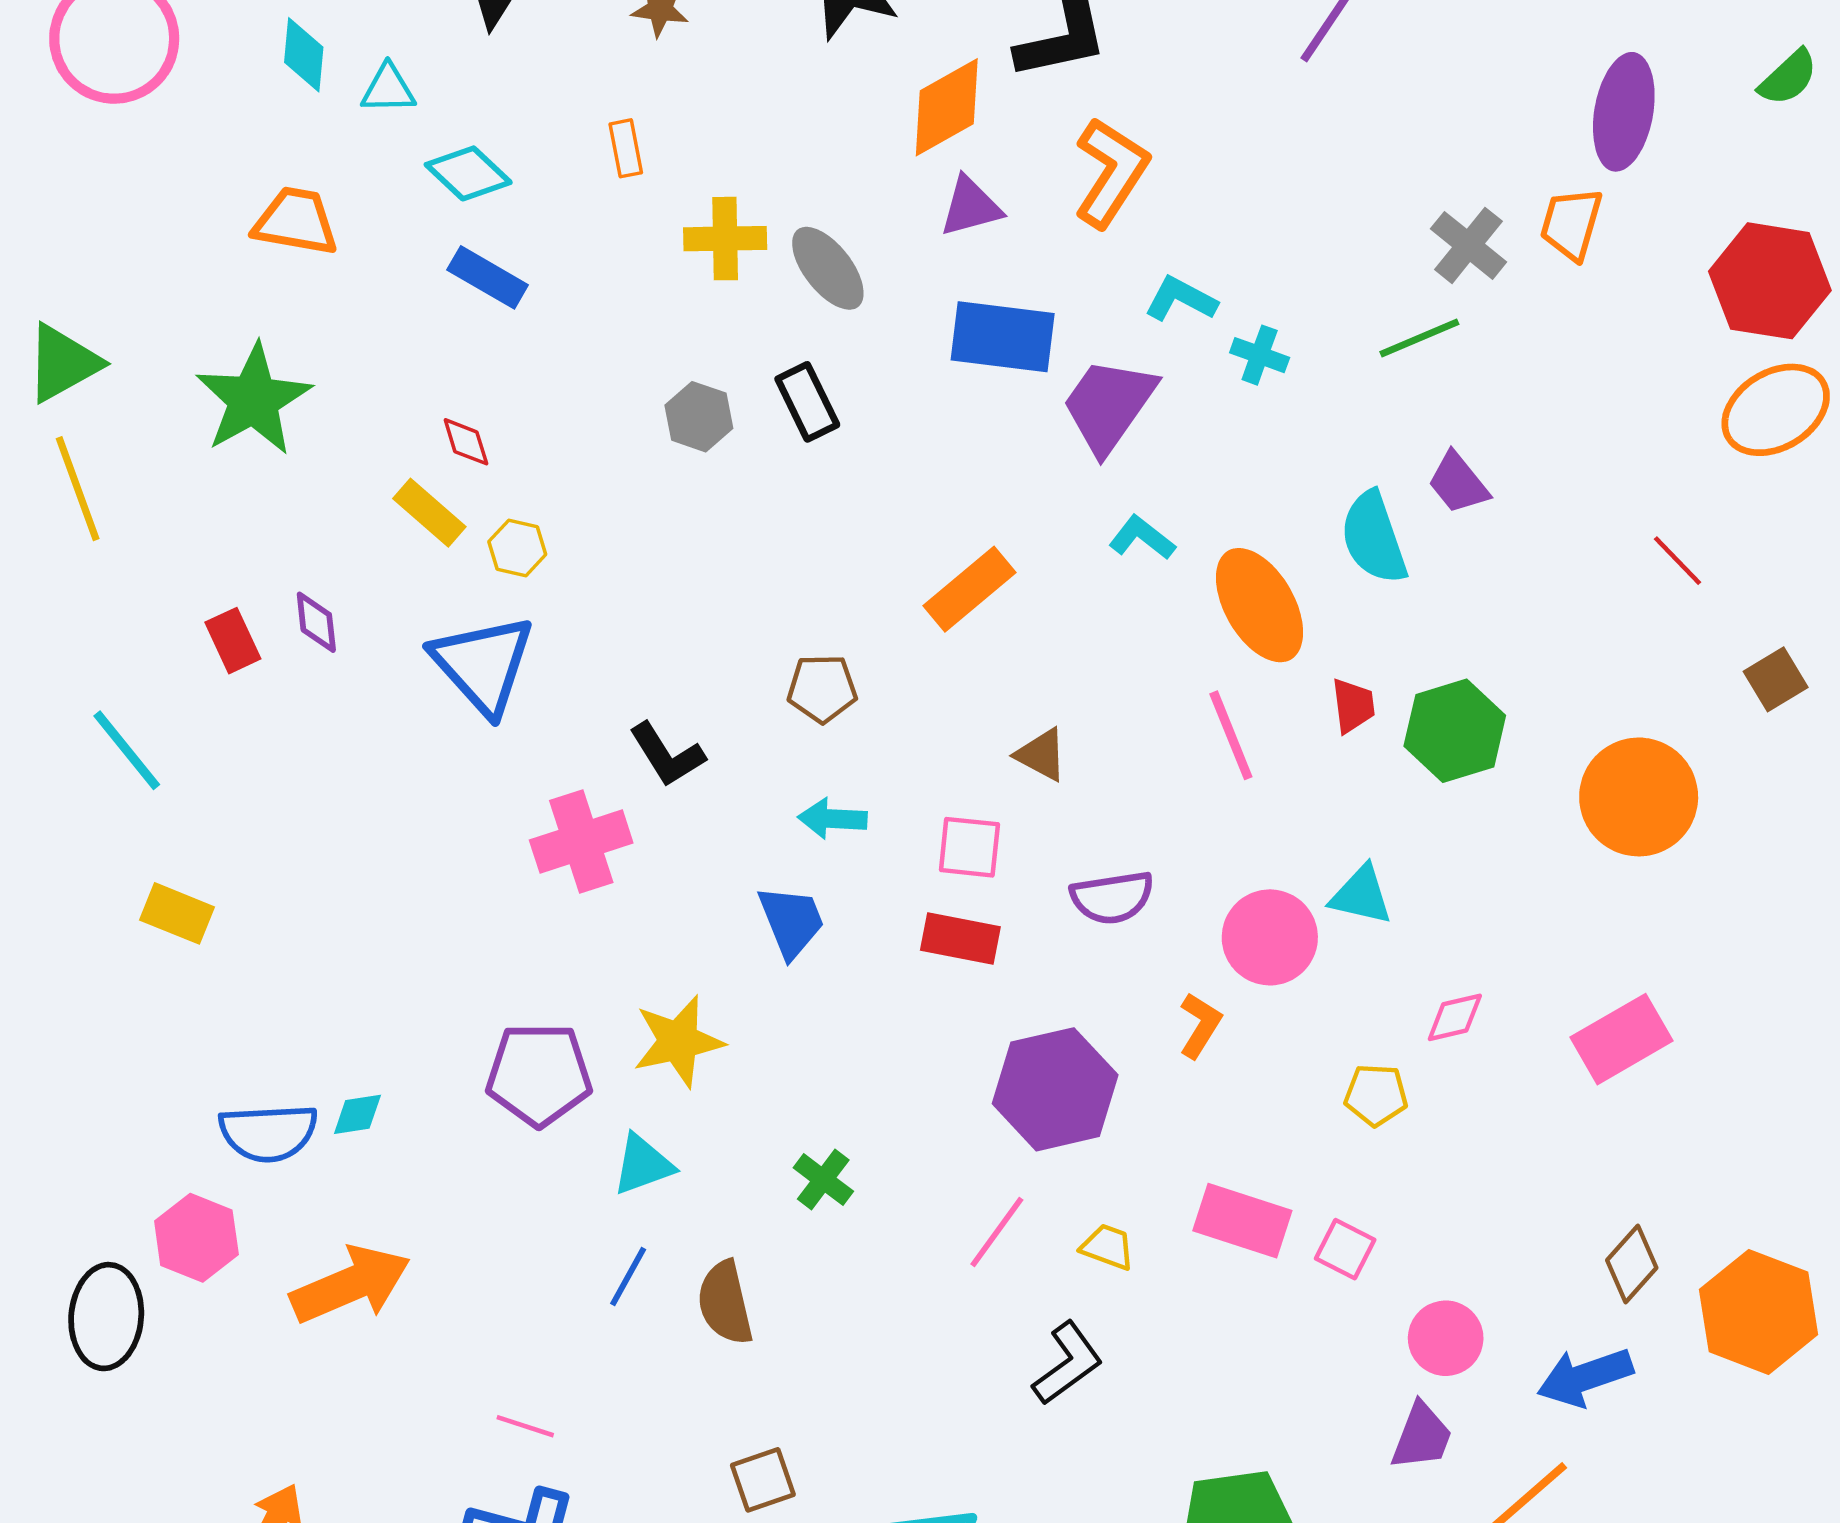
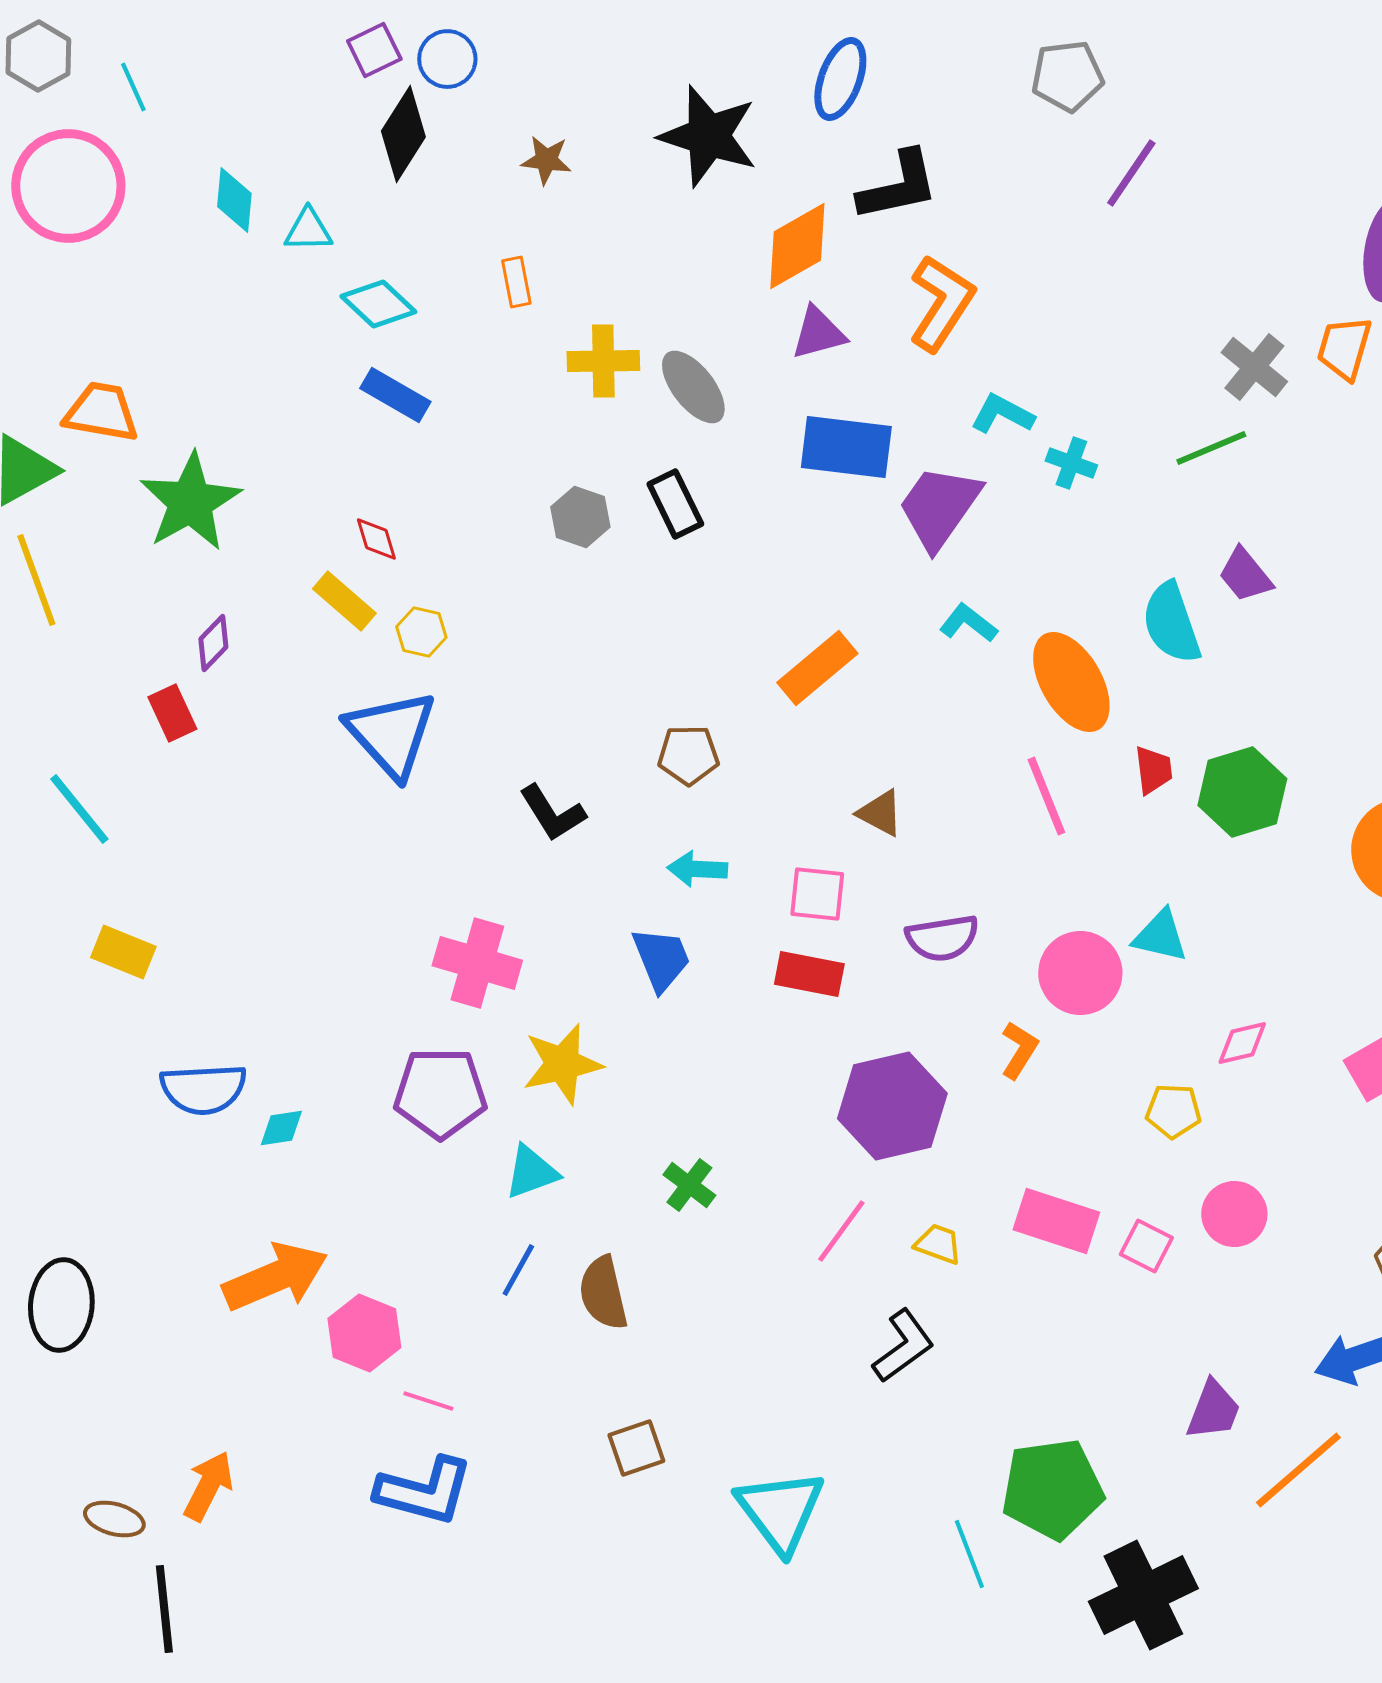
orange trapezoid: (296, 221) -> (101, 412), moved
purple diamond: (316, 622) -> (213, 643), moved, turned 50
pink cross: (581, 842) -> (477, 963), moved, turned 34
blue semicircle: (268, 1133) -> (203, 1089), moved
pink hexagon: (196, 1238) -> (364, 1333), moved
pink circle: (1446, 1338) -> (1234, 1214), moved

